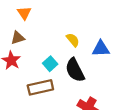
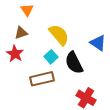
yellow semicircle: (73, 40) -> (59, 35), moved, size x1.6
blue triangle: (101, 49) -> (98, 43), turned 36

